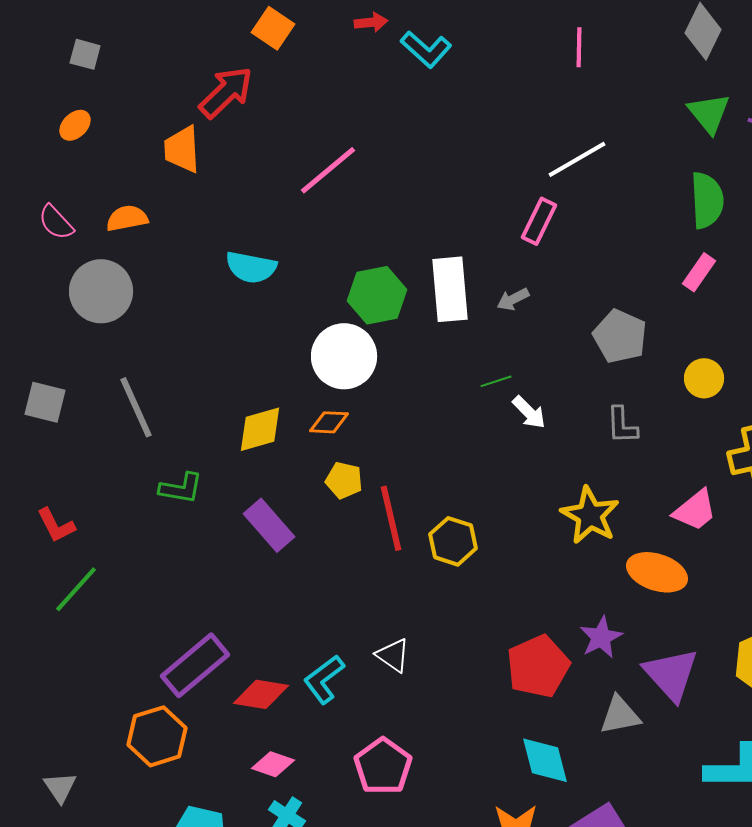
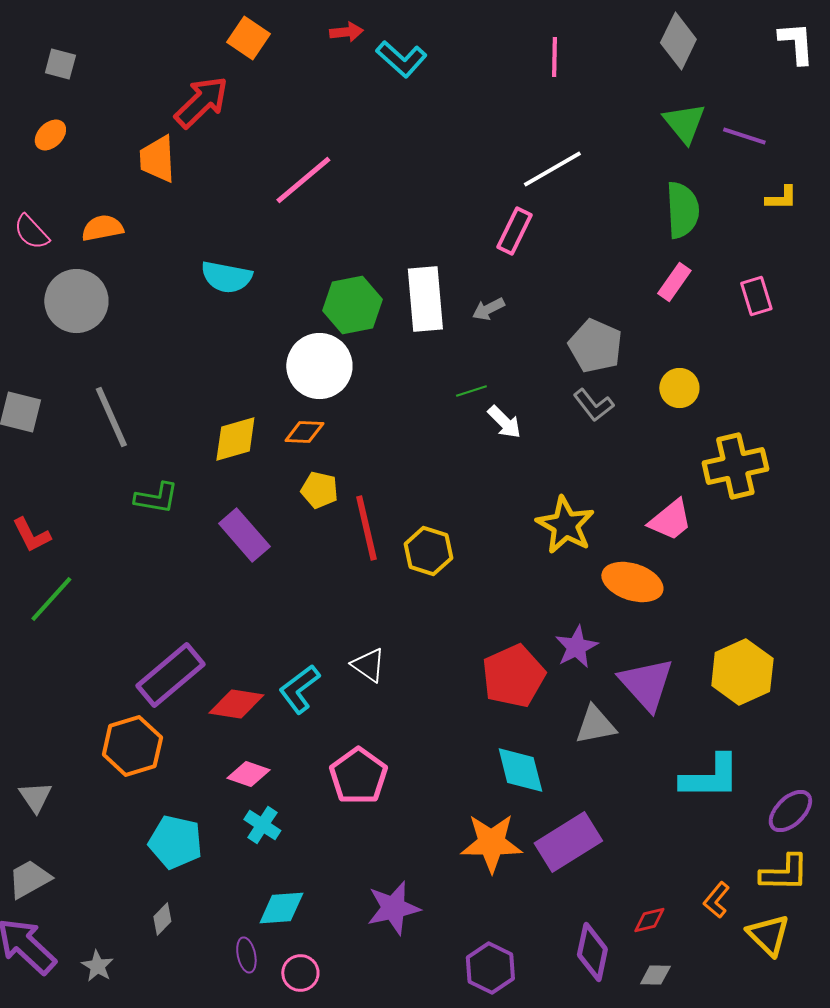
gray L-shape: (622, 425) -> (593, 405), moved, turned -36

